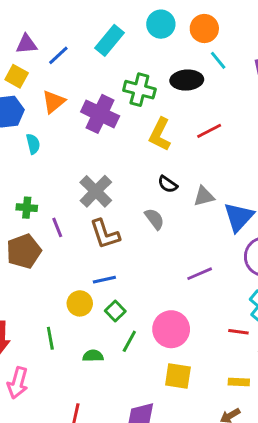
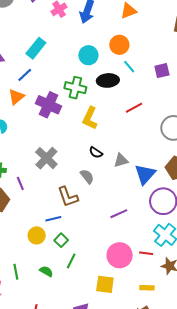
cyan circle: (161, 24) -> (88, 55), moved
cyan rectangle: (110, 40) -> (36, 48), moved
blue line: (58, 55) -> (25, 75), moved
red line: (209, 131) -> (134, 108), moved
brown L-shape: (105, 234) -> (68, 197), moved
pink circle: (171, 329) -> (120, 255), moved
green line: (50, 338) -> (16, 272), moved
green semicircle: (93, 356) -> (46, 271), turned 32

